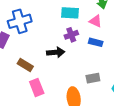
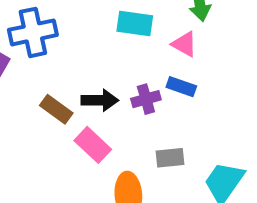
purple cross: (71, 35) -> (146, 99), moved
brown rectangle: (25, 65) -> (56, 109), moved
pink rectangle: (37, 88) -> (93, 145), moved, turned -30

